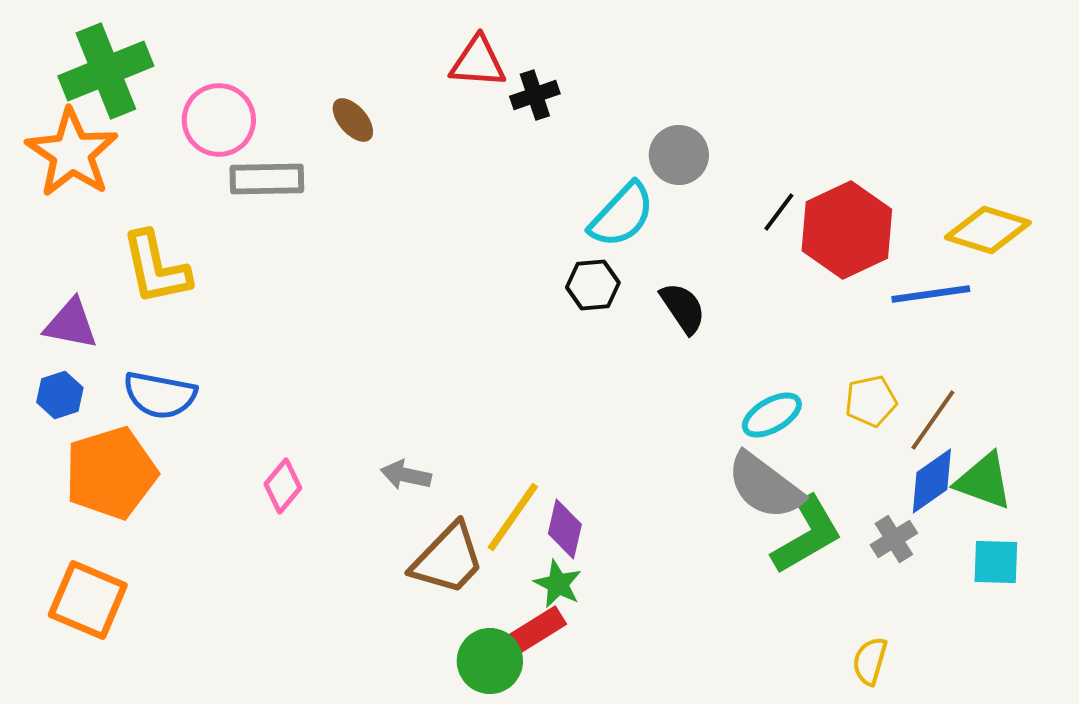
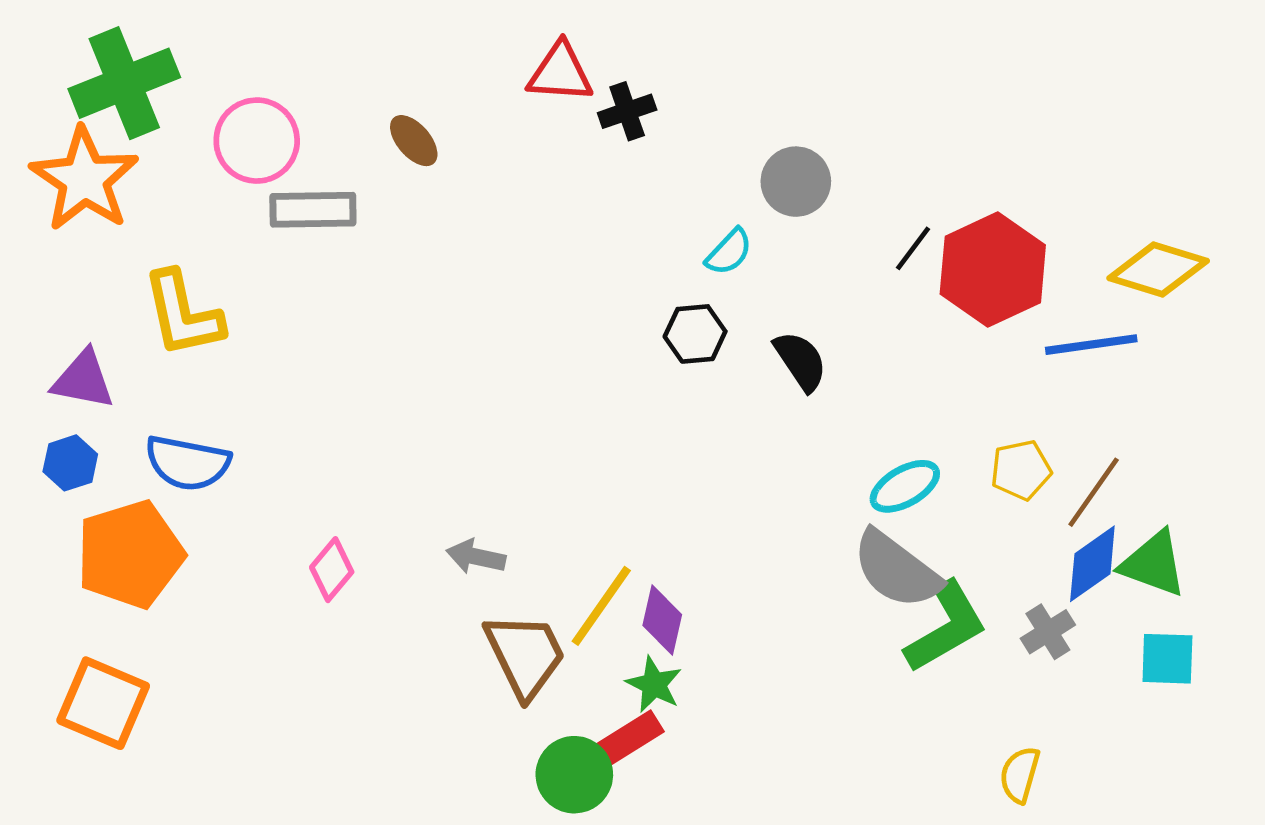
cyan semicircle: (622, 215) -> (729, 252), size x0.6
brown trapezoid: (448, 559) -> (525, 655), turned -70

